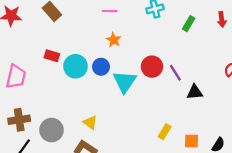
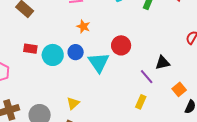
purple line: (175, 73) -> (147, 77), moved
yellow triangle: (90, 122) -> (73, 103), turned 48
orange square: (192, 141) -> (179, 89), moved, turned -32

